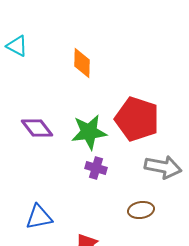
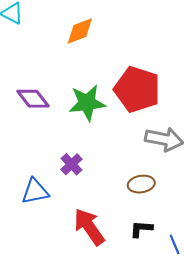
orange diamond: (82, 63) -> (80, 31), turned 68
purple cross: (96, 168) -> (71, 164), moved, turned 30

